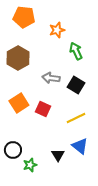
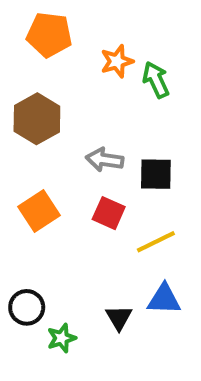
green arrow: (76, 51) -> (156, 80), moved
black square: (76, 85) -> (156, 174), turned -30
red square: (43, 109) -> (109, 213), moved
blue triangle: (80, 146) -> (164, 299), turned -36

